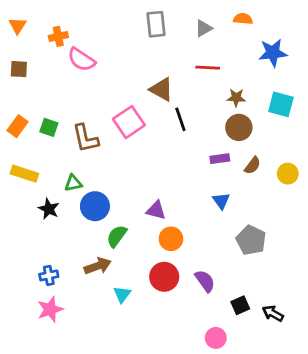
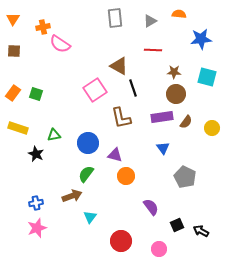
brown L-shape: (85, 138) -> (121, 118), moved
purple rectangle: (220, 159) -> (162, 117), size x1.5
blue circle: (95, 206) -> (88, 143), moved
red circle: (164, 277) -> (121, 241), moved

